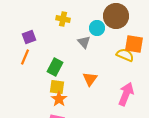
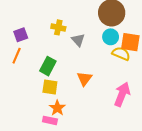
yellow cross: (63, 19) -> (58, 27), moved
cyan circle: (97, 28) -> (111, 37), moved
orange star: (59, 99) -> (57, 108), moved

